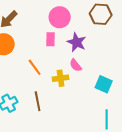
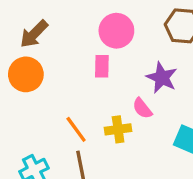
purple star: (77, 42) -> (162, 78), moved
orange line: (35, 67) -> (76, 129), moved

